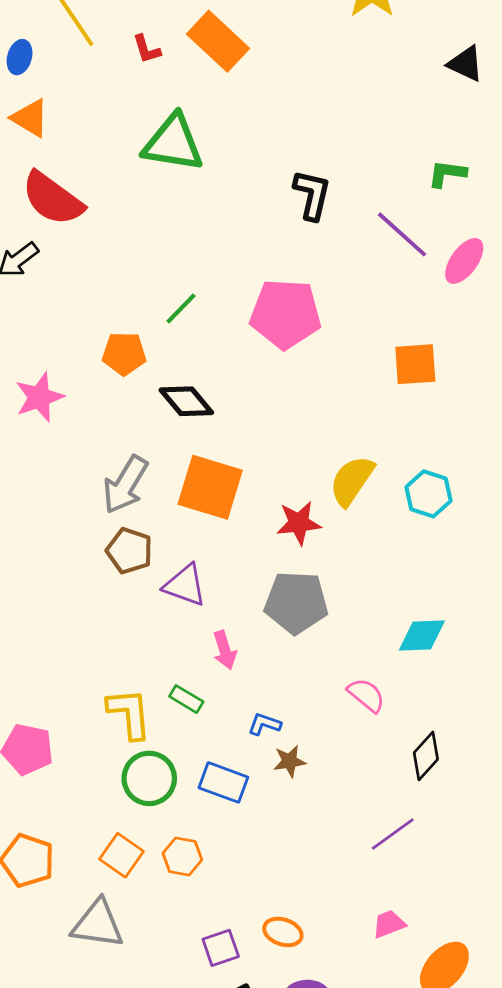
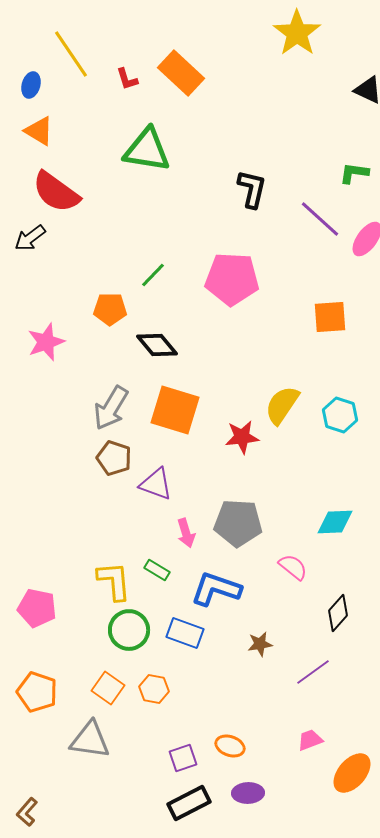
gray pentagon: (296, 602) -> (238, 523), moved
blue L-shape: (264, 724) -> (216, 589), size x2.0
brown star: (290, 761) -> (260, 644), moved

